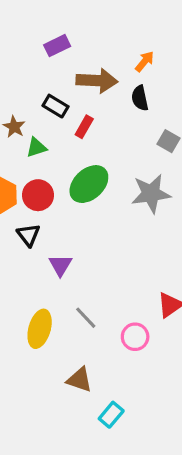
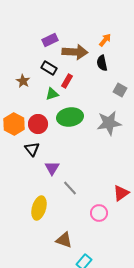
purple rectangle: (57, 46) -> (50, 40), moved
green triangle: (36, 147) -> (52, 94), moved
green ellipse: (89, 184) -> (70, 117), turned 35
gray line: (86, 318) -> (70, 188), moved

